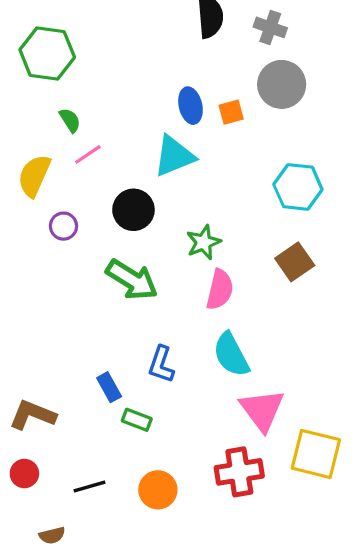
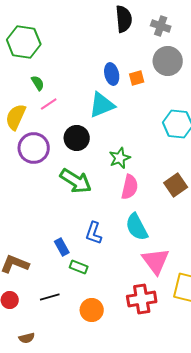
purple circle: (63, 226) -> (34, 148), size x1.8
brown square: (295, 262) -> (176, 185), moved
black line: (90, 487) -> (50, 297), moved

